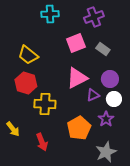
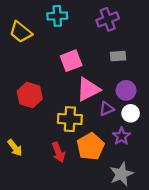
pink square: (76, 43) -> (71, 61), moved
gray rectangle: (103, 49) -> (118, 56), turned -40
yellow trapezoid: (28, 55) -> (21, 32), moved
yellow cross: (45, 104) -> (70, 119), moved
red arrow: (42, 142) -> (58, 152), moved

